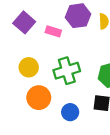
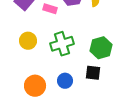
orange circle: (39, 98) -> (35, 86), moved

